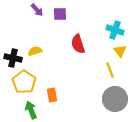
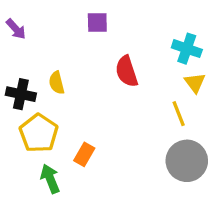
purple arrow: (37, 10) -> (16, 29), moved
yellow semicircle: (35, 51) -> (57, 83), turned -88
orange rectangle: (52, 95) -> (84, 154), turned 40

